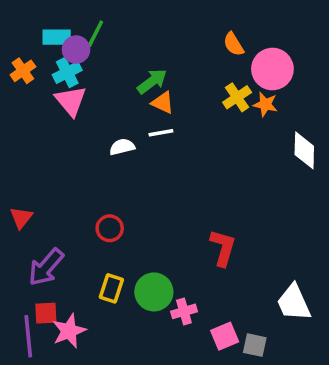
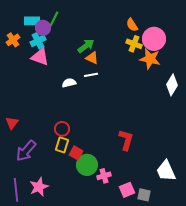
yellow cross: (237, 97) -> (134, 44), moved, turned -35
pink triangle: (71, 101) -> (40, 57), turned -30
orange star: (265, 104) -> (150, 59), size x1.5
white diamond: (304, 150) -> (172, 85), turned 30
yellow rectangle: (111, 288) -> (62, 145), moved
red square: (46, 313) -> (76, 153), moved, turned 32

